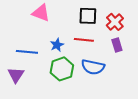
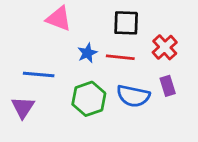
red cross: (115, 22) -> (165, 47), moved
blue star: (57, 45) -> (87, 53), moved
purple rectangle: (117, 45) -> (168, 86), moved

